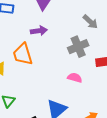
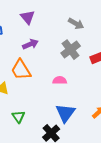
pink semicircle: (75, 78) -> (60, 80), moved

